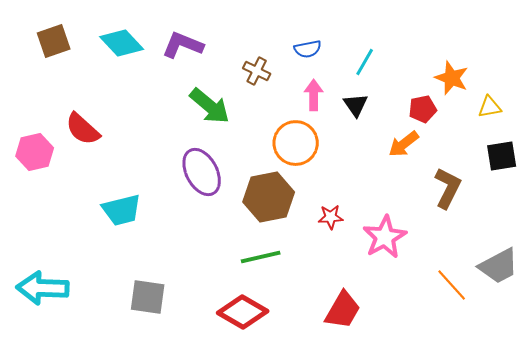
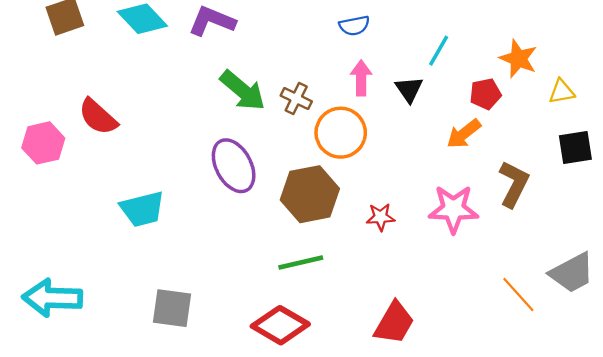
cyan line: (365, 62) -> (439, 51), moved
brown cross: (257, 71) -> (296, 98), moved
pink star: (385, 237) -> (453, 209), moved, turned 30

